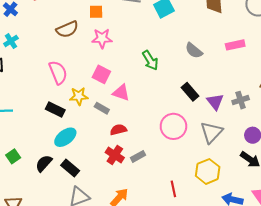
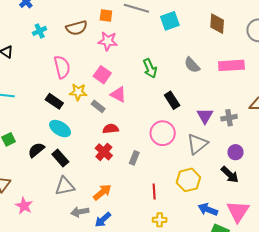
cyan cross: (11, 41) -> (40, 31), moved
pink rectangle: (235, 45) -> (231, 65), size x1.4
black rectangle: (190, 92) -> (172, 100), moved
cyan ellipse: (65, 137) -> (60, 129), turned 60
gray rectangle: (138, 156) -> (134, 158), moved, turned -48

